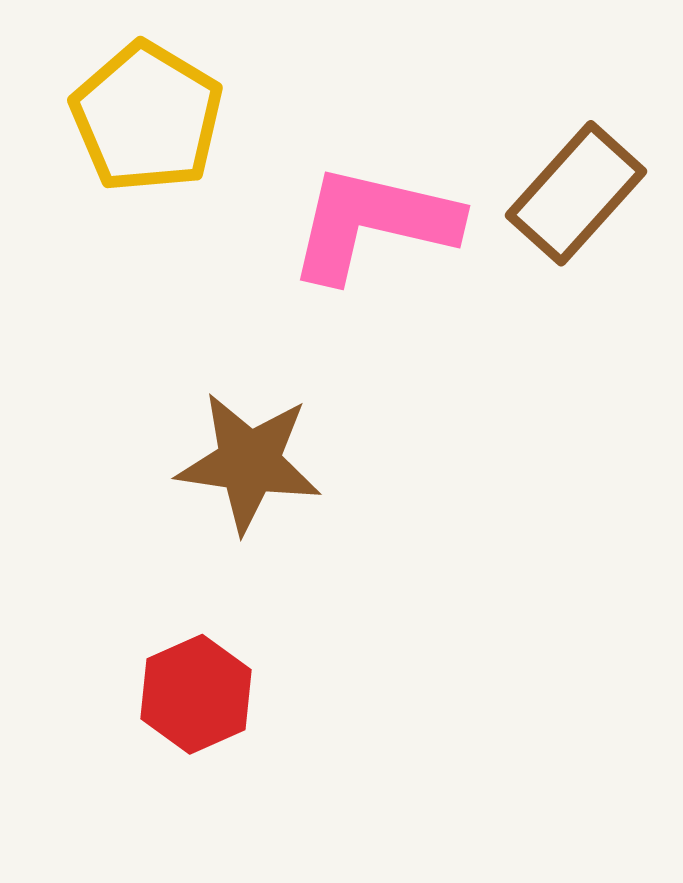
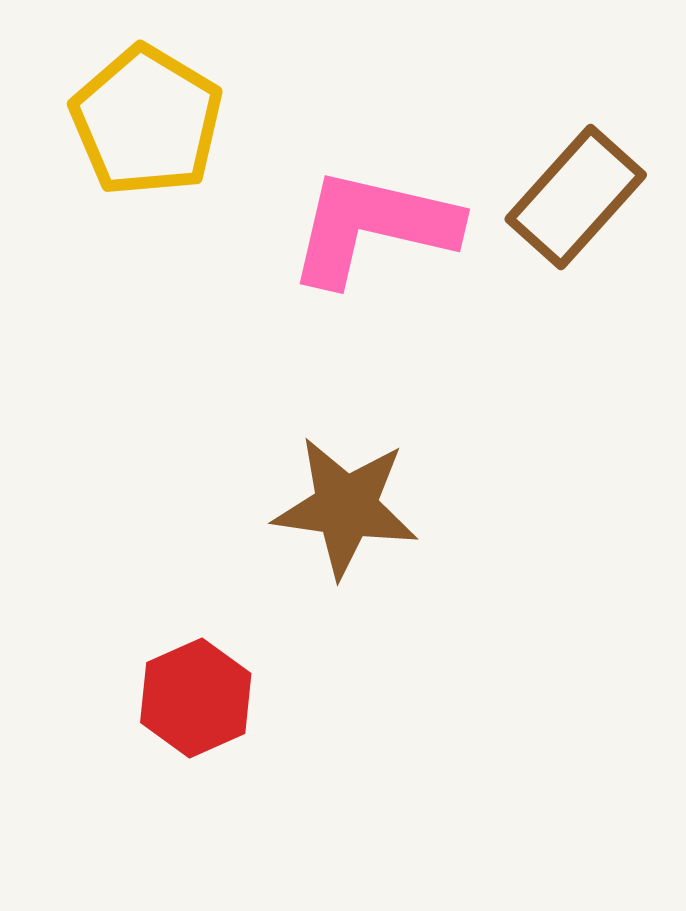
brown star: (249, 462) -> (346, 507), moved

